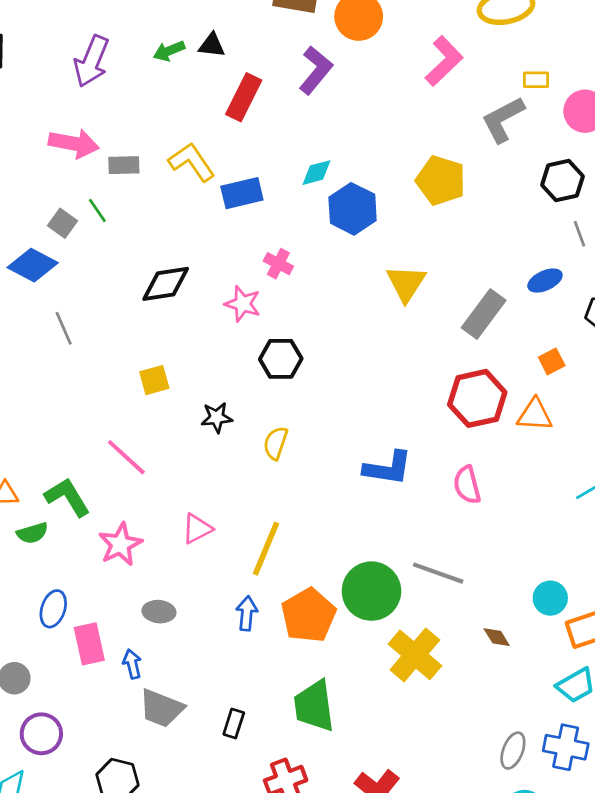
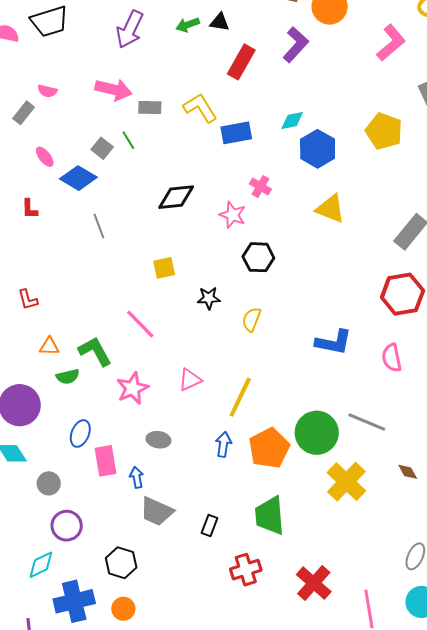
yellow triangle: (406, 283) -> (330, 209), moved, turned -44

